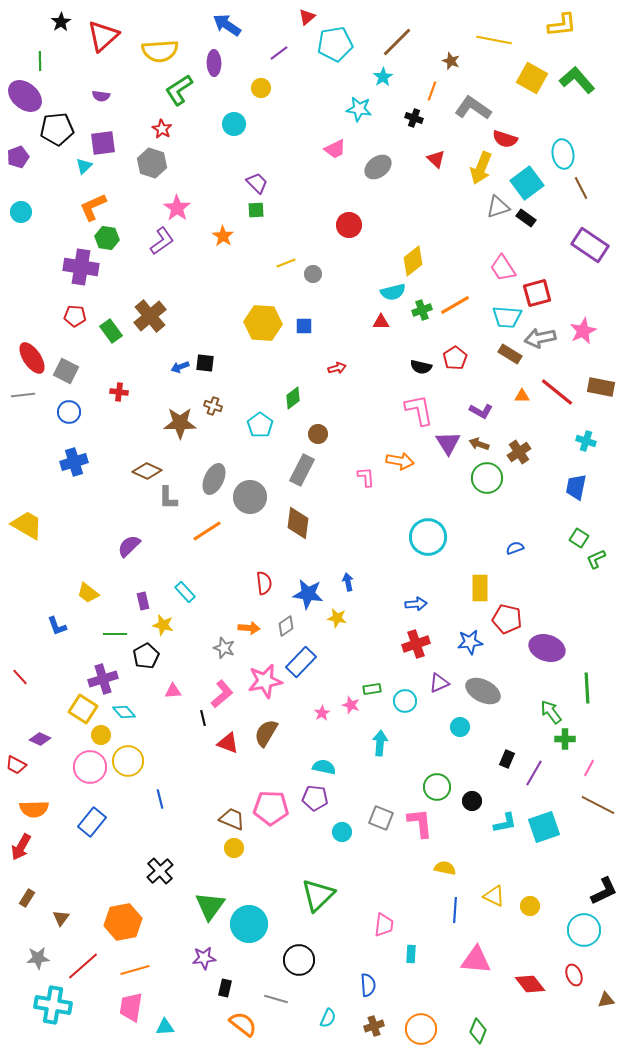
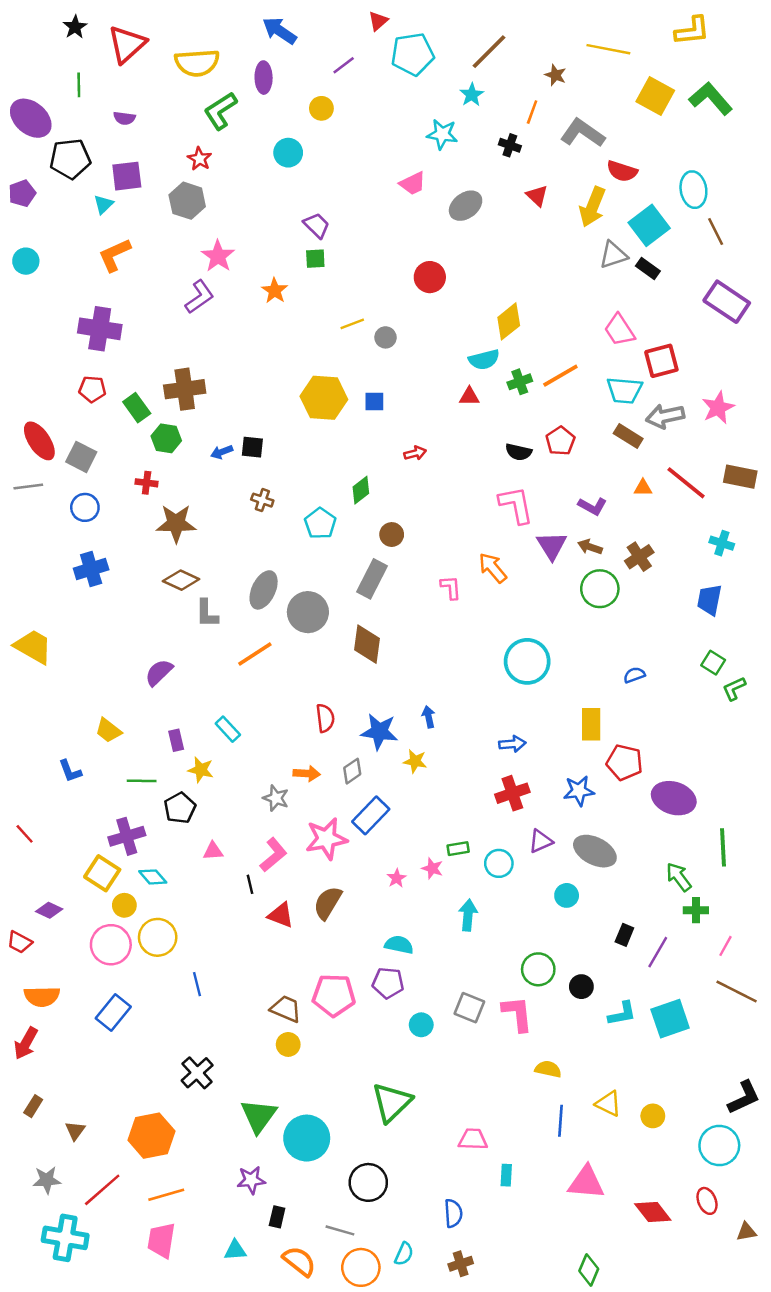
green line: (40, 61) -> (79, 85), moved
green hexagon: (107, 238) -> (166, 438), moved
brown cross: (150, 316) -> (185, 389), turned 32
brown star: (180, 423) -> (176, 523), moved
orange arrow: (400, 461) -> (493, 568), turned -140
pink trapezoid: (384, 925) -> (473, 1139), turned -95
cyan triangle: (165, 1027) -> (235, 1250), moved
orange circle: (421, 1029) -> (361, 1267), moved

